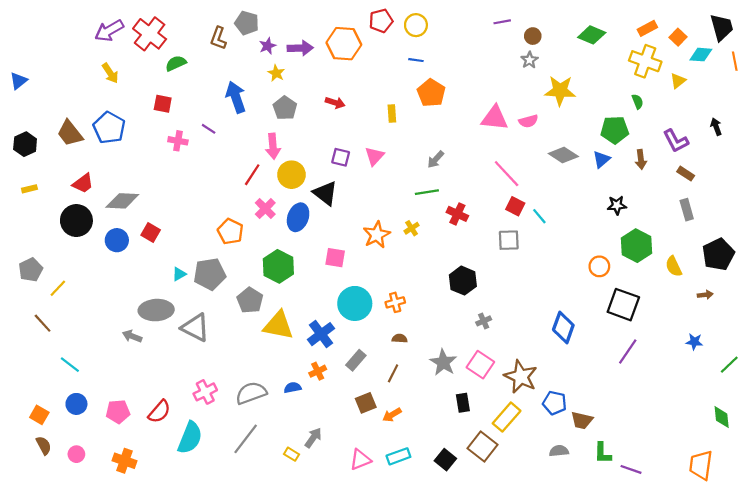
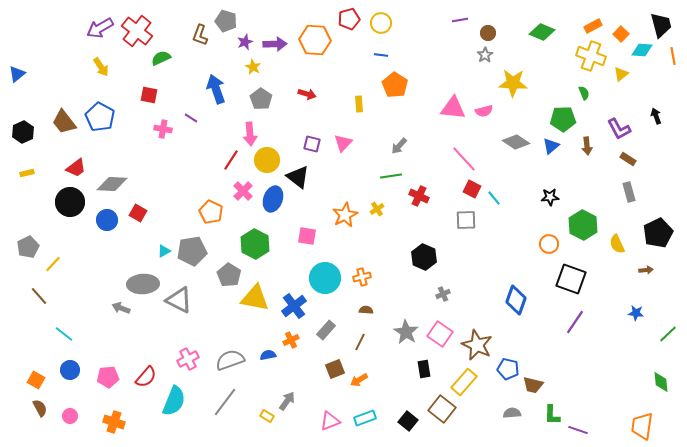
black star: (617, 205) -> (550, 197), moved

